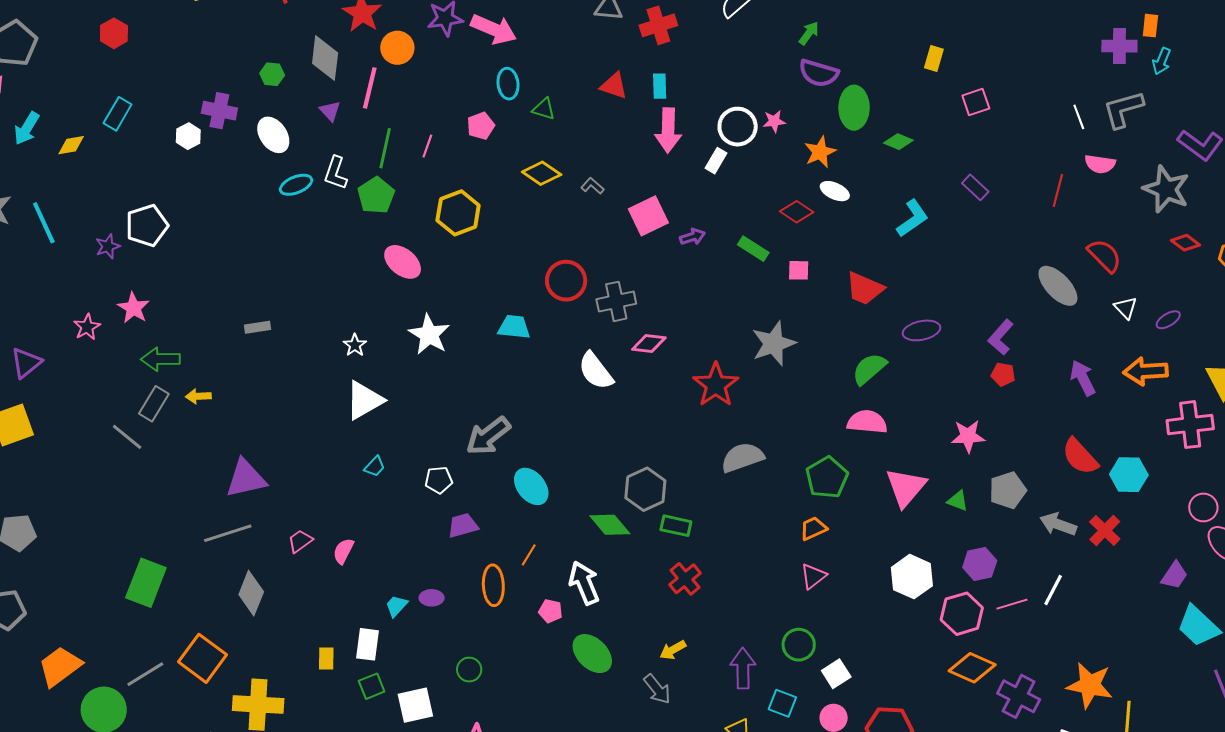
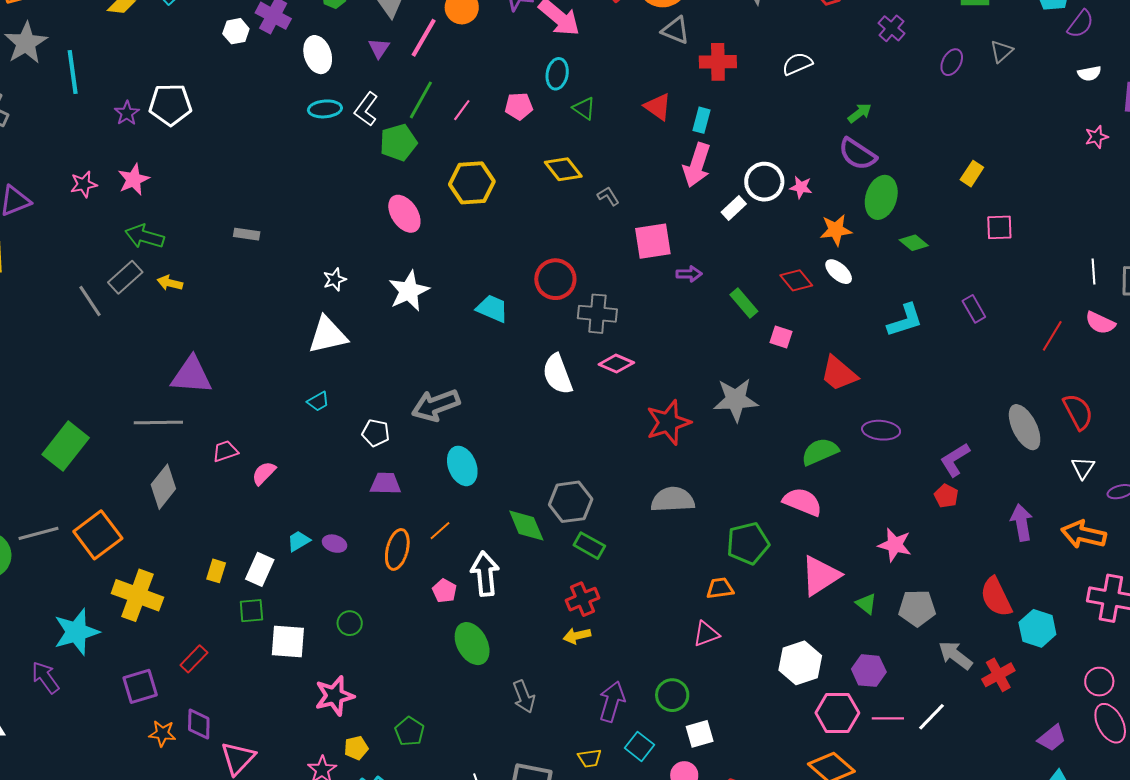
purple star: (108, 246) -> (127, 113), turned -30
yellow arrow: (673, 650) -> (577, 636), moved

